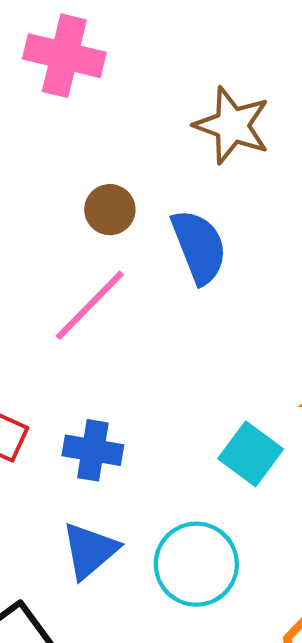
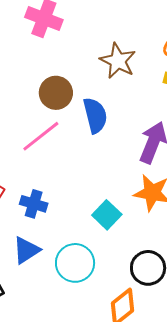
brown circle: (110, 210) -> (56, 93), size x1.4

